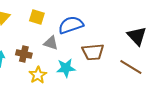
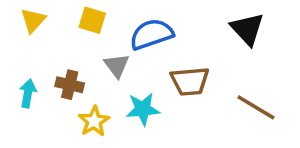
black triangle: (137, 36) -> (247, 29), moved
gray triangle: (51, 43) -> (117, 66), turned 35

